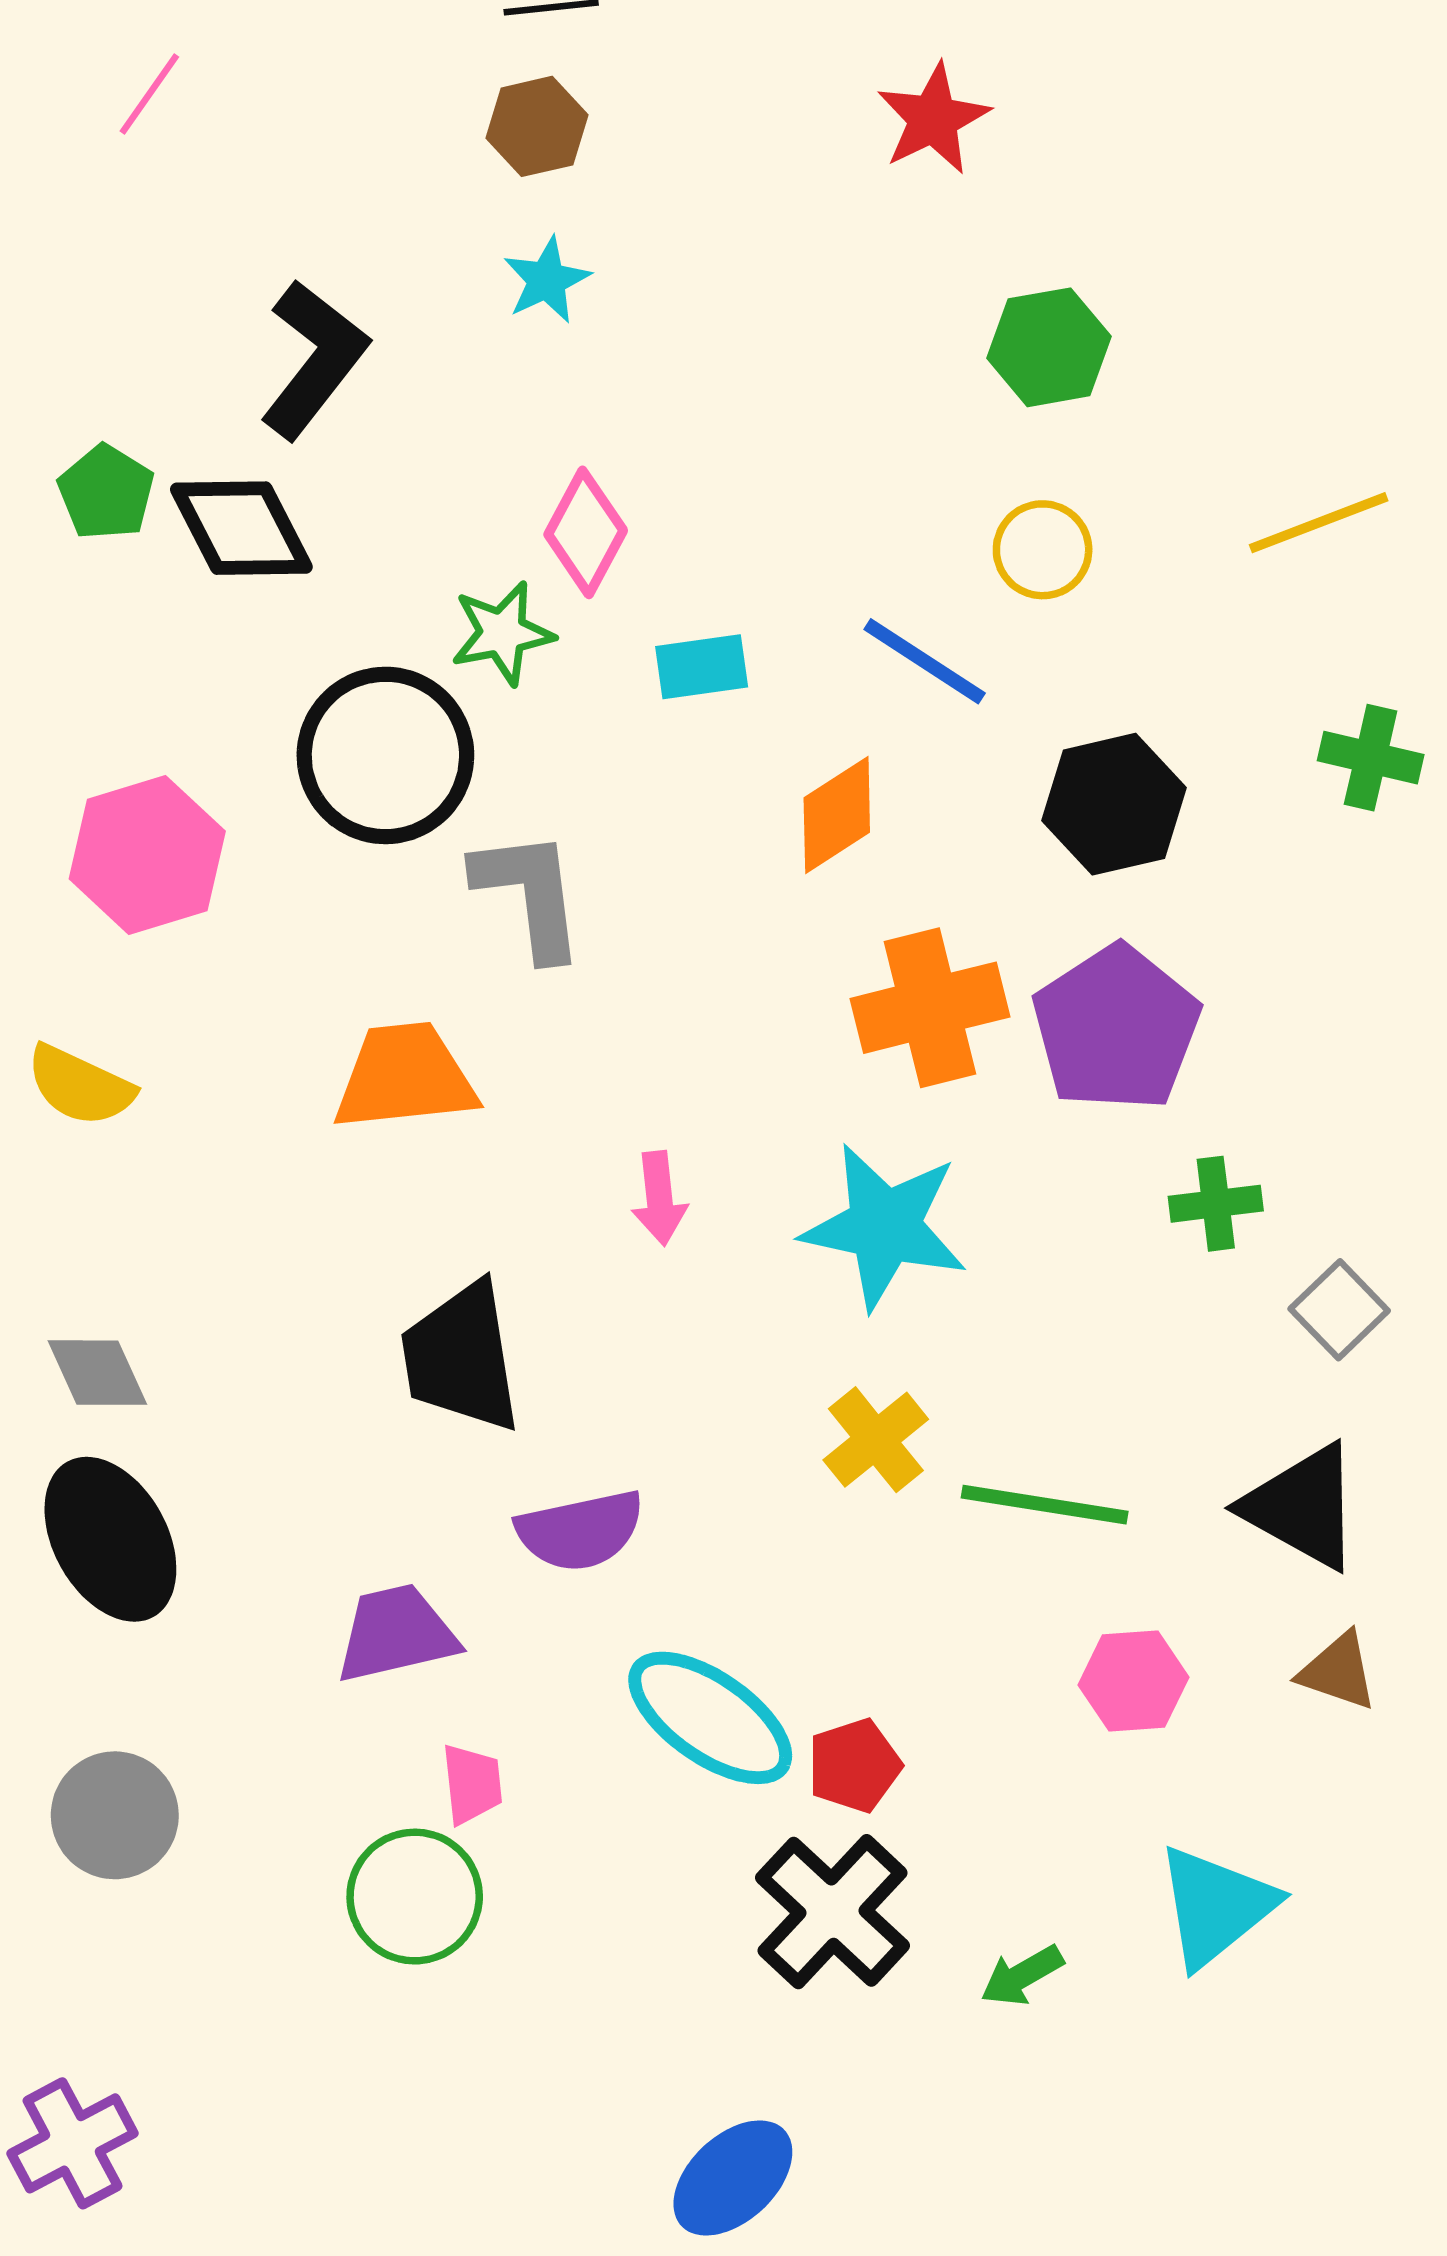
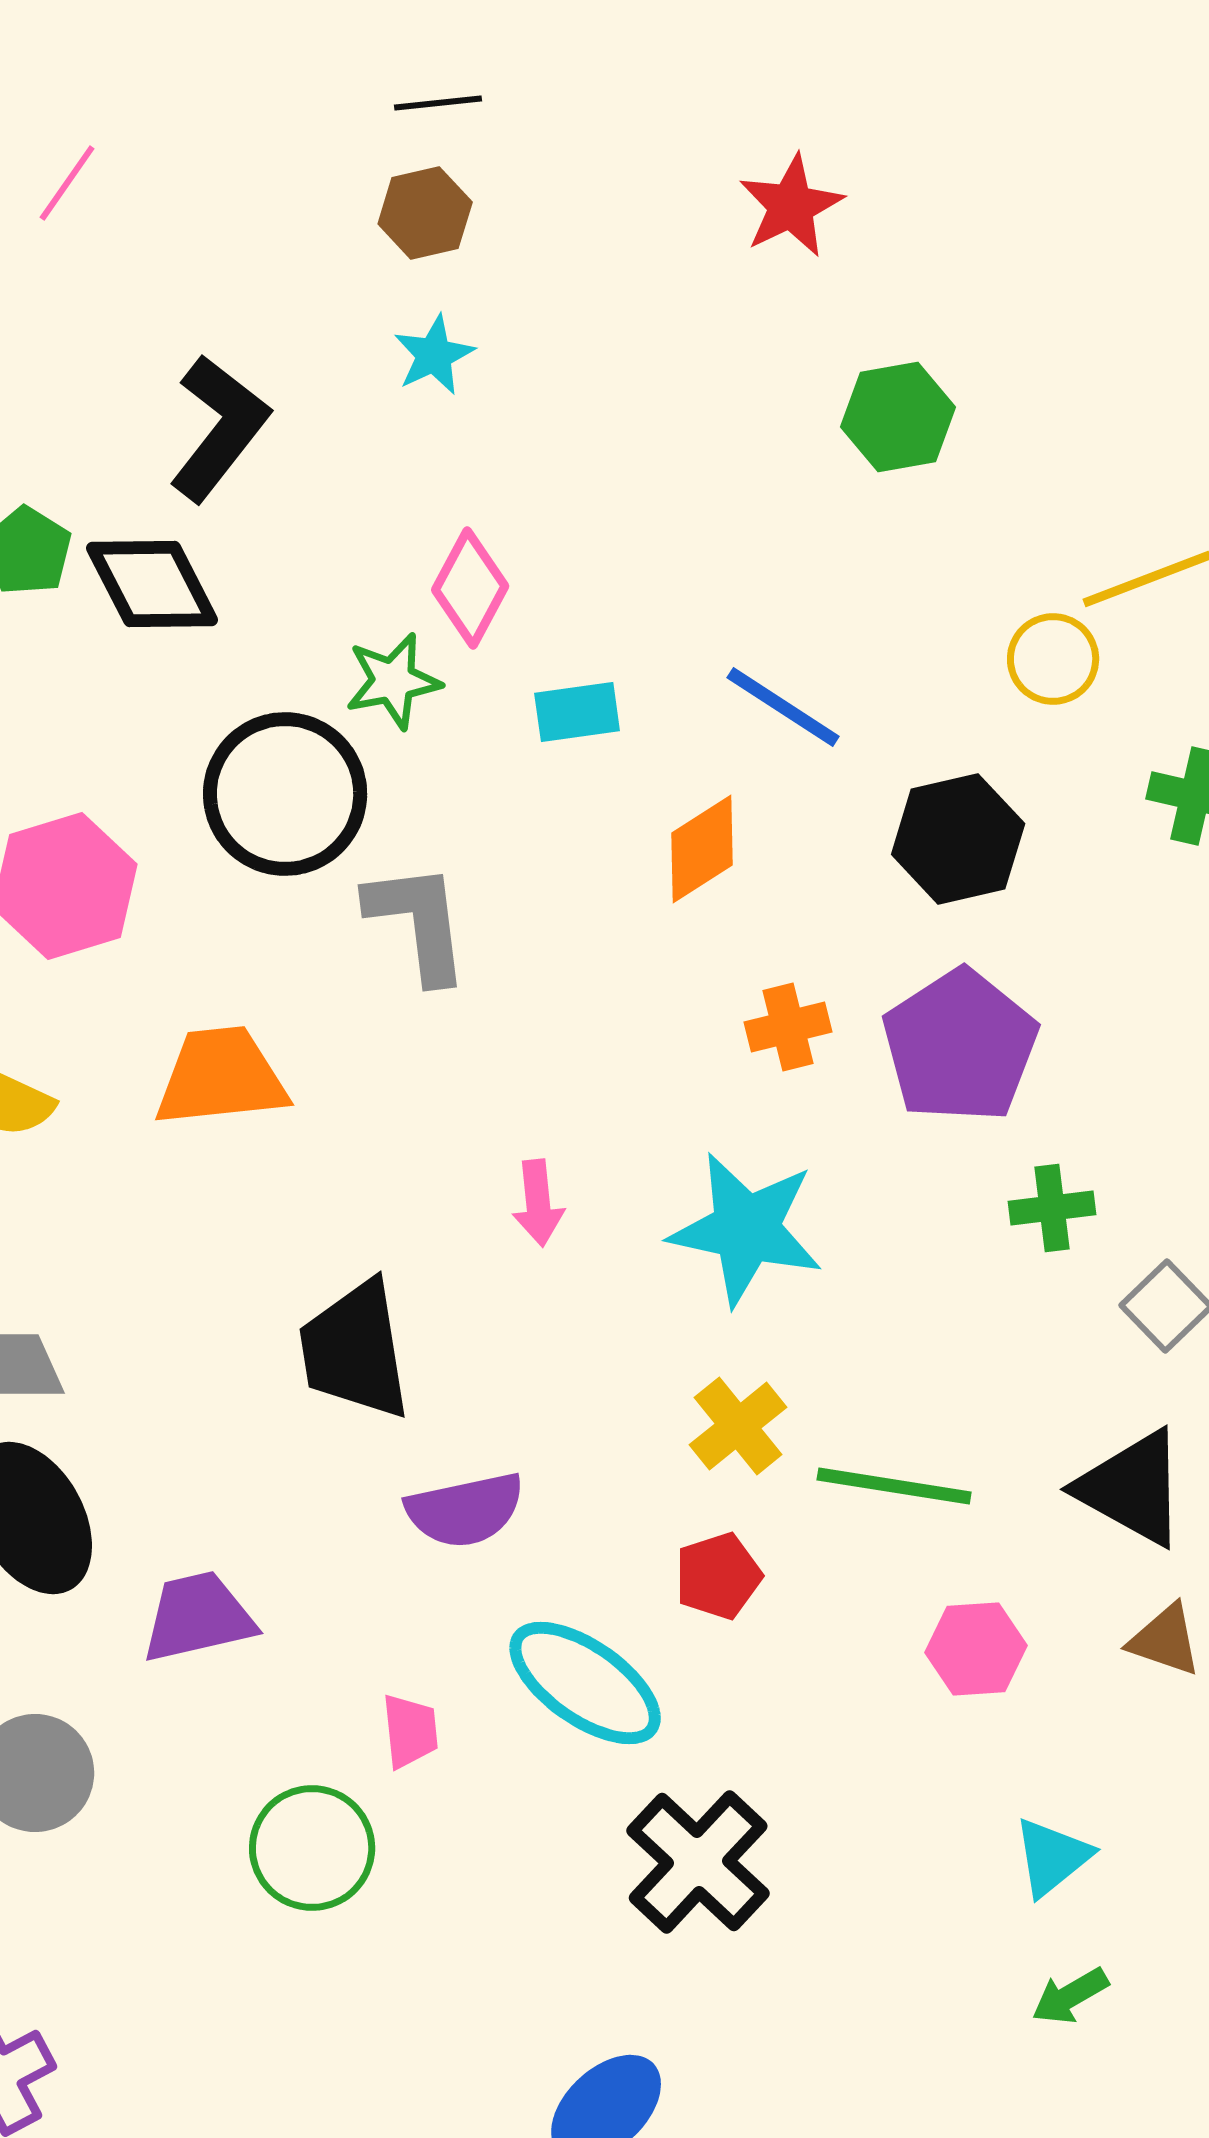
yellow circle: (1043, 550) -> (1053, 659), moved
orange cross: (930, 1008) -> (788, 1027), size x0.6
orange trapezoid: (405, 1077) -> (221, 1077), moved
purple trapezoid: (396, 1633) -> (198, 1617), moved
red pentagon: (854, 1766) -> (718, 1576), moved
pink trapezoid: (472, 1784) -> (410, 1731), moved
cyan triangle: (1216, 1906) -> (1052, 1857), size x0.7
green arrow: (1022, 1976) -> (1070, 1996), moved

